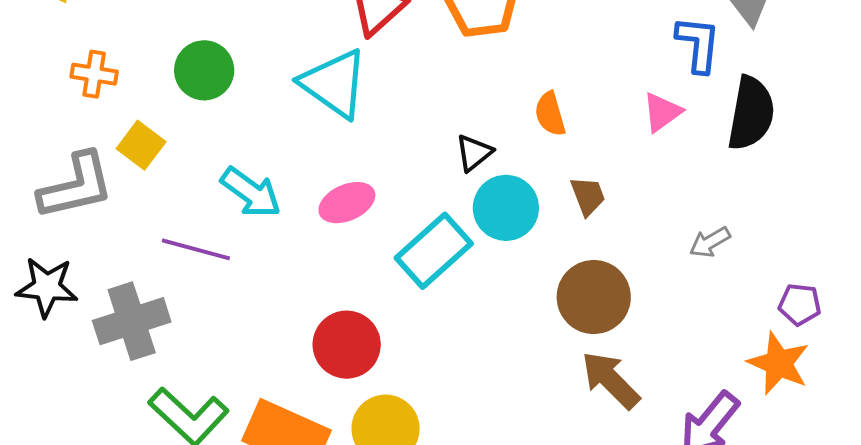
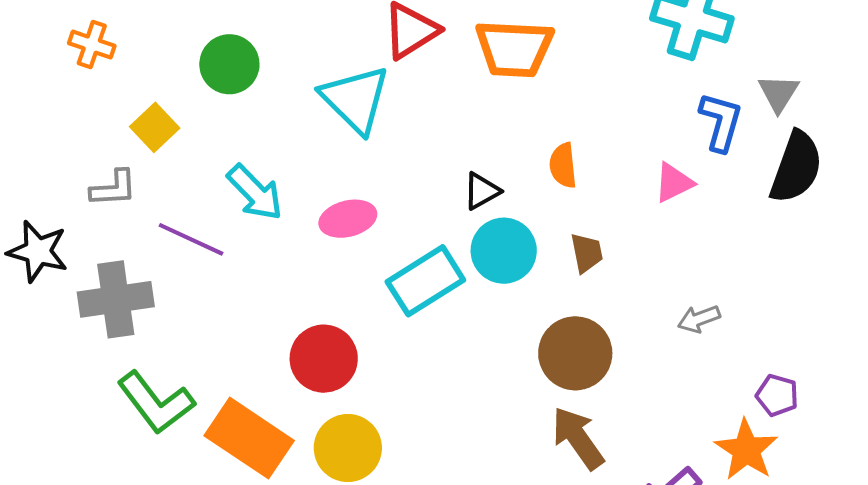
orange cross: (94, 74) -> (92, 45), moved
black semicircle: (751, 113) -> (796, 167), moved
gray L-shape: (76, 186) -> (114, 188), moved, size x0.6

